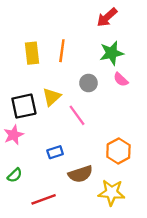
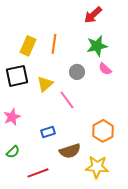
yellow rectangle: (32, 53) -> (28, 46), turned 30
black square: (24, 106) -> (17, 76), moved

